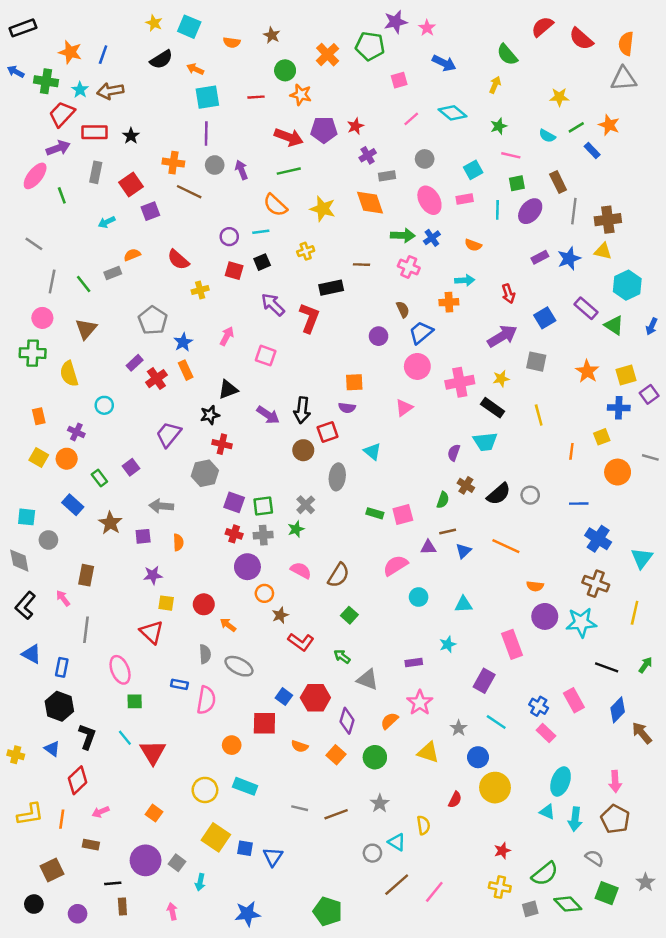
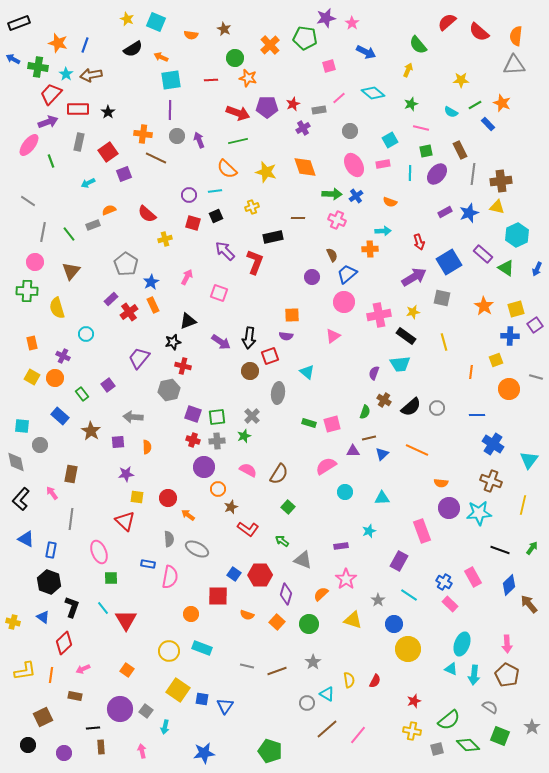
gray rectangle: (387, 176) -> (319, 110), moved
blue square: (545, 318) -> (449, 262), size x1.4
red semicircle: (455, 800) -> (375, 681), moved

